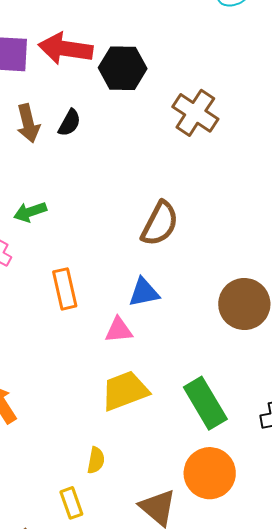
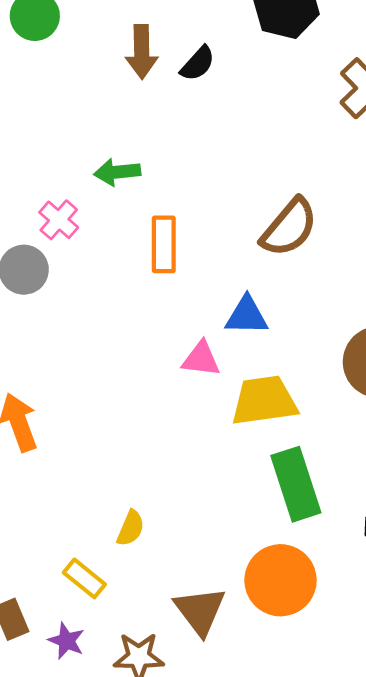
orange rectangle: (65, 289) -> (164, 244), moved
yellow trapezoid: (125, 391) -> (264, 401), moved
yellow rectangle: (71, 503) -> (84, 578), turned -44

